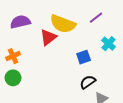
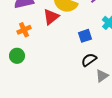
orange cross: (13, 56) -> (24, 30), moved

